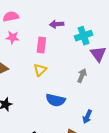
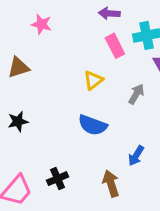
pink rectangle: (41, 45) -> (115, 46), moved, turned -42
yellow triangle: (40, 70) -> (93, 80), moved

